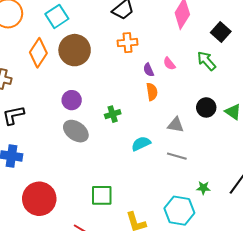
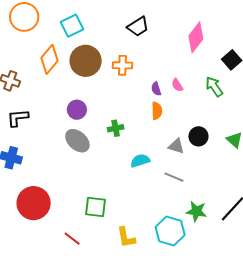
orange cross: (128, 43) -> (122, 65), moved
black circle: (206, 107) -> (198, 136), moved
green star: (203, 188) -> (196, 211), size x1.5

